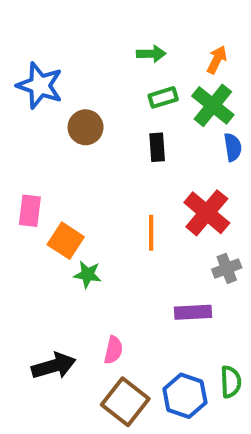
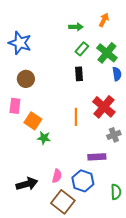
orange arrow: (217, 60) -> (104, 20), moved
green rectangle: (163, 97) -> (82, 49), turned -32
brown circle: (86, 127) -> (26, 79), moved
blue hexagon: (185, 396) -> (83, 181), moved

